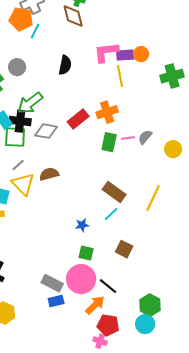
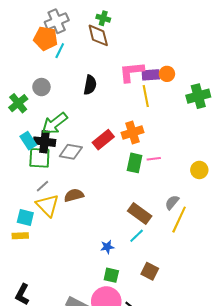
gray semicircle: (145, 137) -> (172, 202), moved

